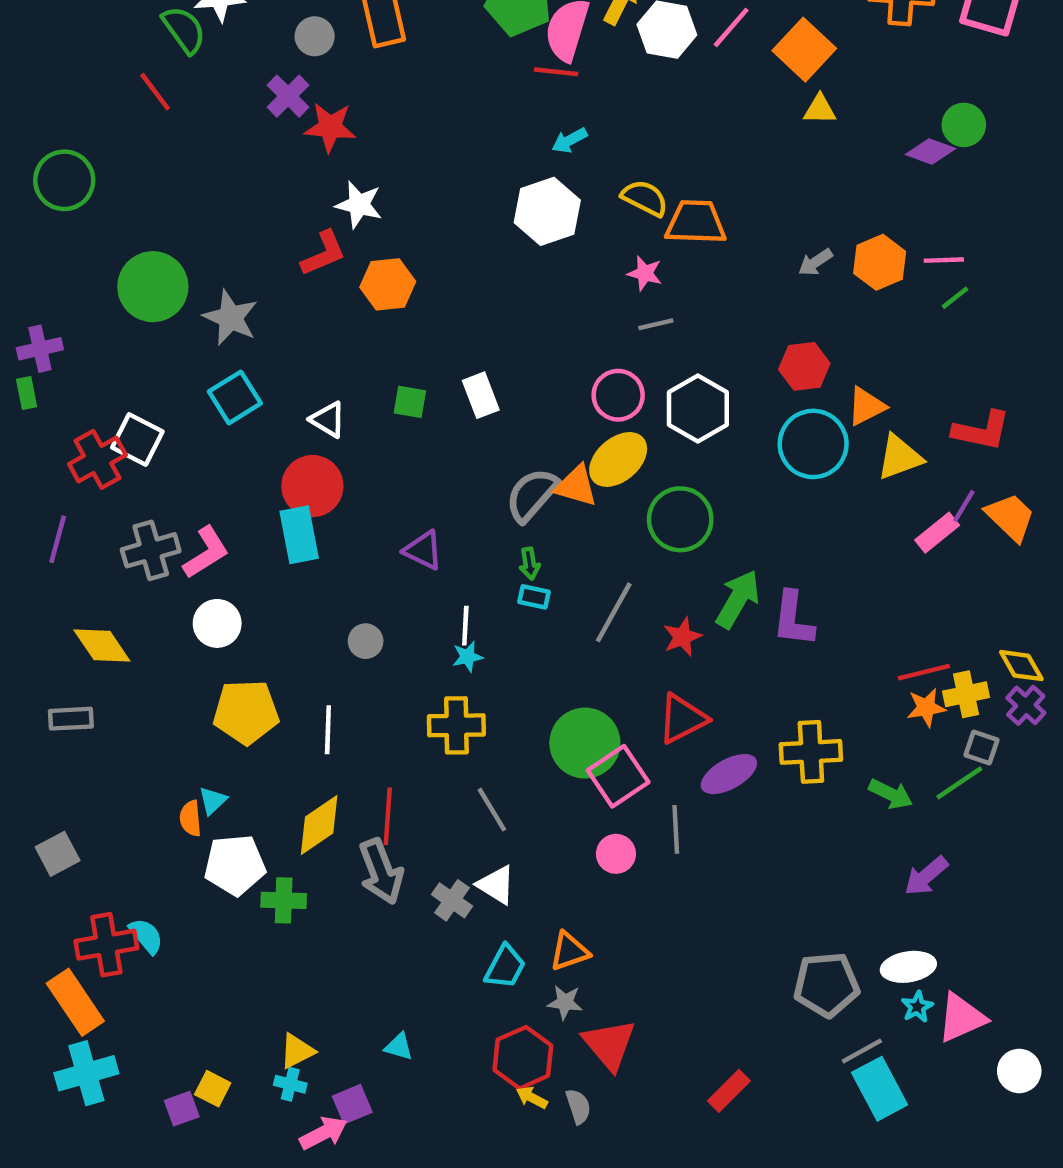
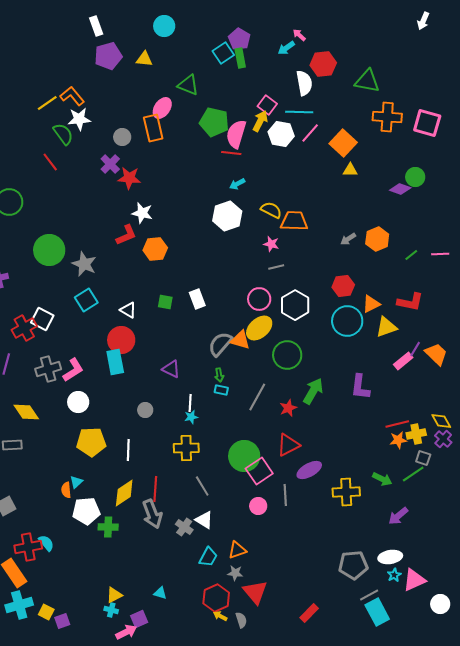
pink line: (944, 260) -> (440, 254), moved
red L-shape: (982, 431) -> (410, 302), moved
purple L-shape: (793, 619) -> (360, 387), moved
yellow cross: (811, 752) -> (346, 492), moved
yellow square: (213, 1089) -> (46, 612), moved

